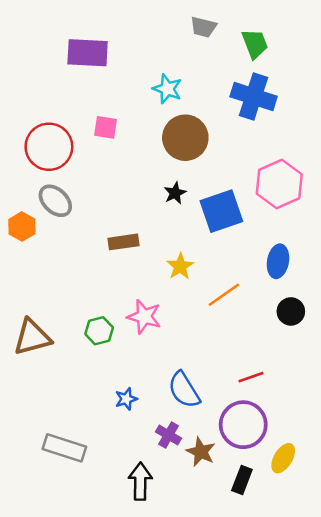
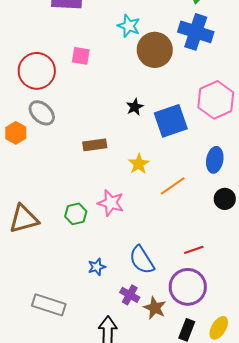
brown circle: (185, 138) -> (155, 50), moved
yellow ellipse: (283, 458) -> (219, 328), moved

